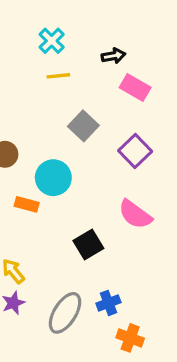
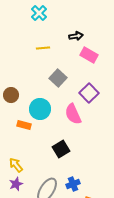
cyan cross: (52, 41) -> (39, 13), moved
pink semicircle: (135, 214) -> (73, 114), moved, turned 30

